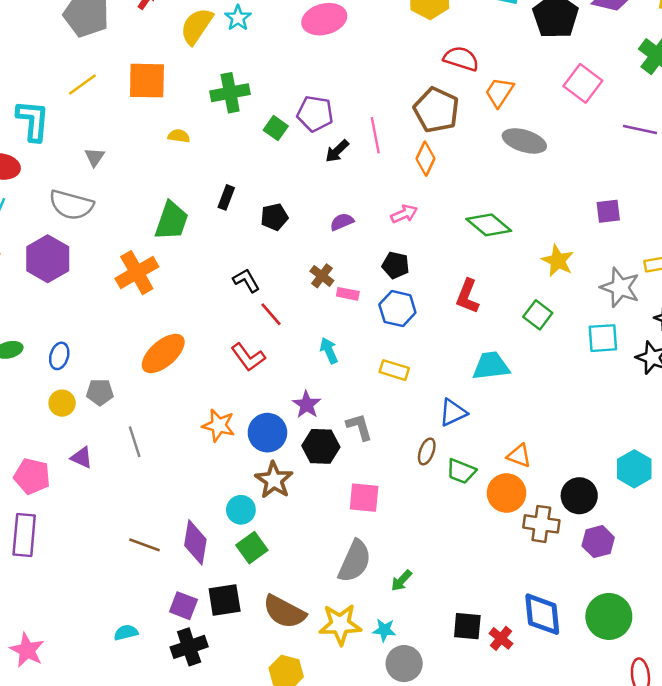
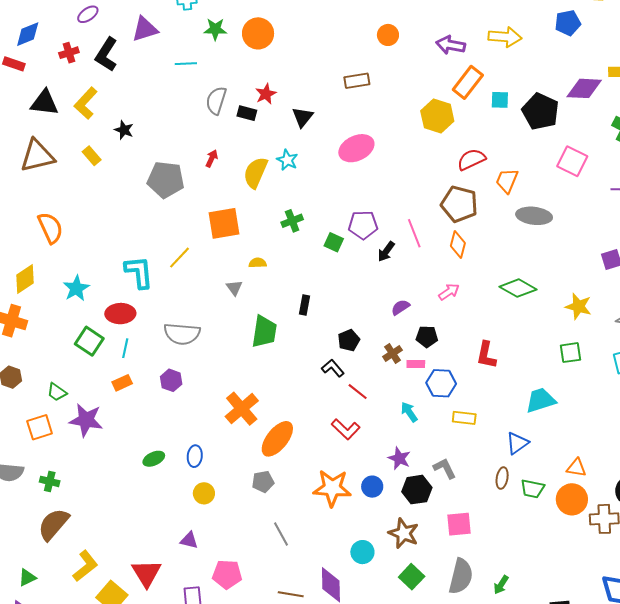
red semicircle: (461, 59) -> (471, 159), turned -32
yellow line: (82, 85) -> (180, 258), moved
green cross: (230, 93) -> (292, 221), size x0.7
gray triangle: (94, 157) -> (234, 288), moved
black pentagon: (274, 217) -> (349, 340), moved
purple hexagon: (48, 259) -> (171, 380), size x0.6
black pentagon: (396, 265) -> (427, 337), moved
orange cross: (137, 273) -> (242, 409), moved
brown cross: (322, 276) -> (393, 353), turned 30
red L-shape: (467, 296) -> (486, 355), moved
blue hexagon: (397, 309) -> (441, 383), moved
green square: (538, 315) -> (571, 353), turned -35
gray pentagon: (100, 392) -> (263, 482), moved
orange star: (219, 425) -> (332, 488), size x1.4
blue circle: (267, 433) -> (372, 487), size x0.7
gray line: (135, 442) -> (281, 534), moved
purple triangle: (82, 458) -> (189, 540), moved
pink pentagon: (32, 476) -> (227, 574), moved
brown star: (274, 480) -> (404, 533), moved
green square: (252, 548) -> (412, 577), moved

